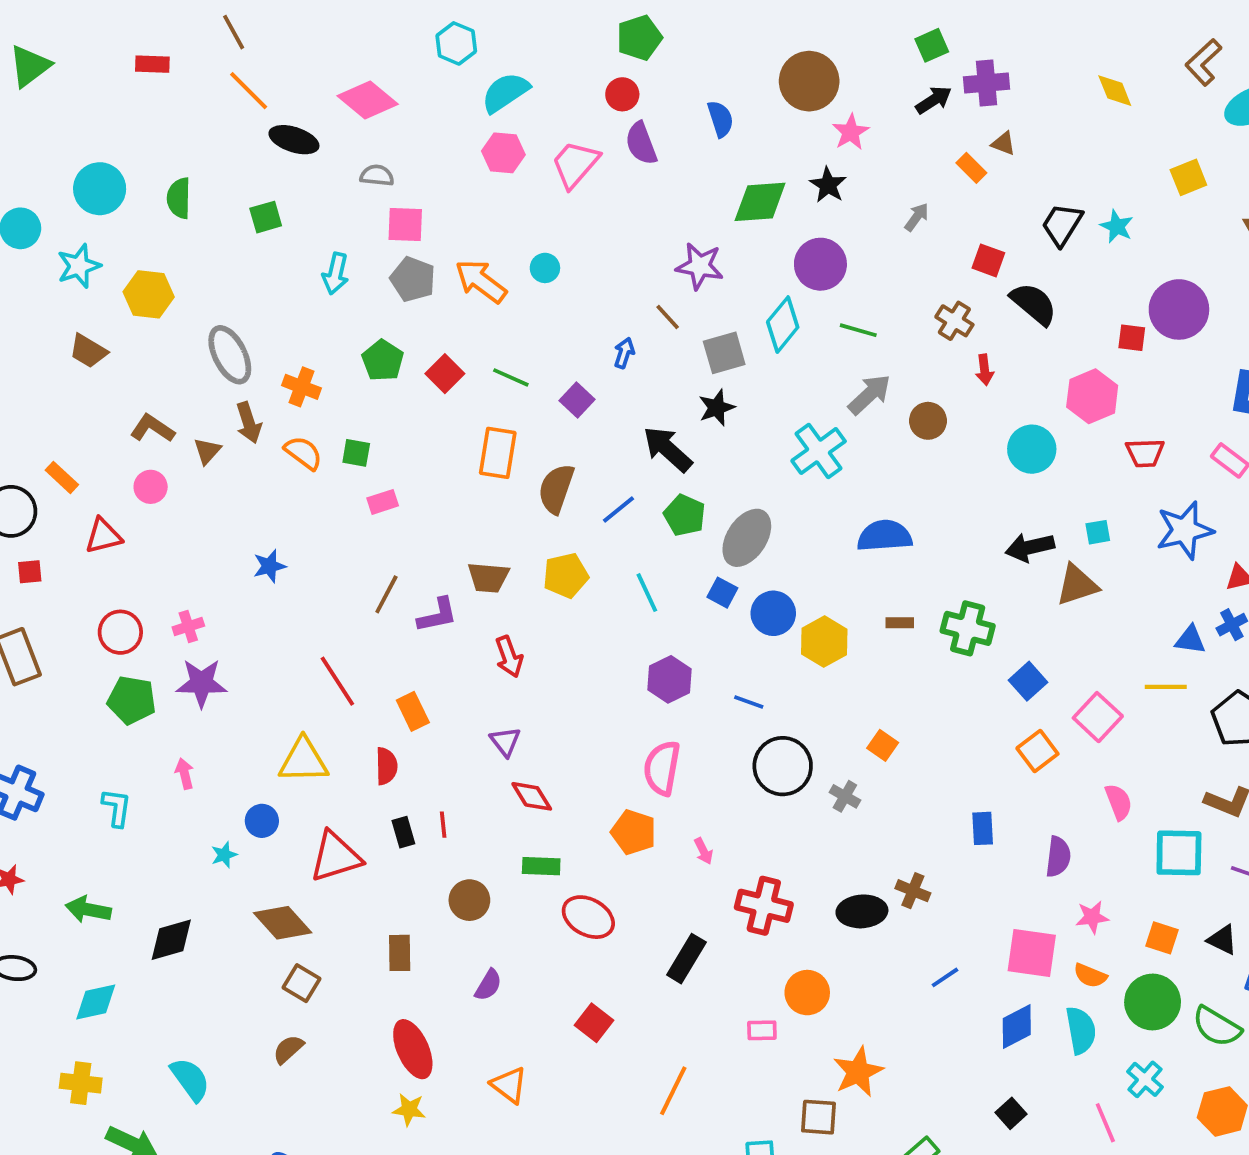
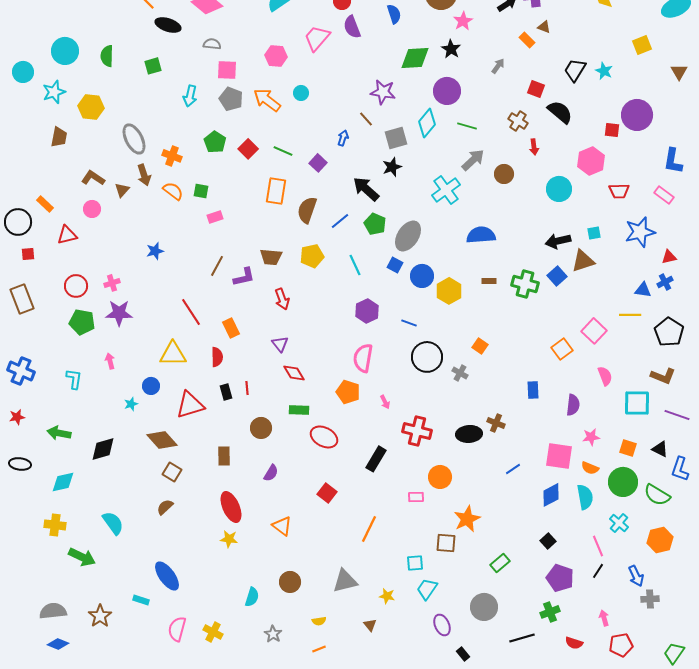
pink hexagon: (503, 153) -> (276, 56), moved
brown trapezoid: (88, 351) -> (59, 137), turned -110
blue square: (1028, 681) -> (557, 276), moved

